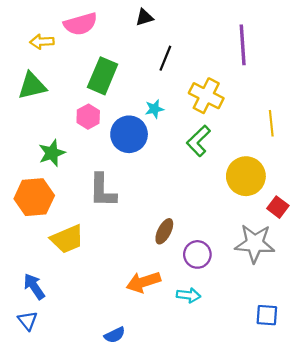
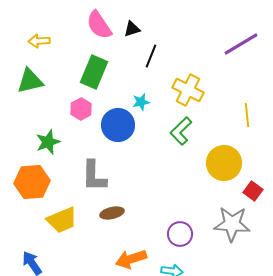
black triangle: (144, 17) -> (132, 29), moved
pink semicircle: (81, 24) -> (99, 25), moved, turned 72
purple line: (243, 45) -> (241, 44), moved, turned 63
brown ellipse: (164, 231) -> (112, 213), moved, turned 50

